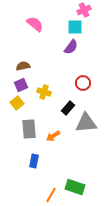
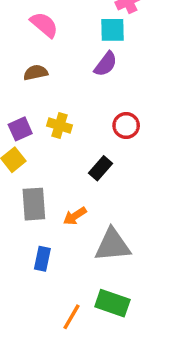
brown semicircle: (23, 66) -> (36, 73), moved
yellow cross: (44, 92) -> (60, 126), moved
gray triangle: (86, 123) -> (112, 245), moved

